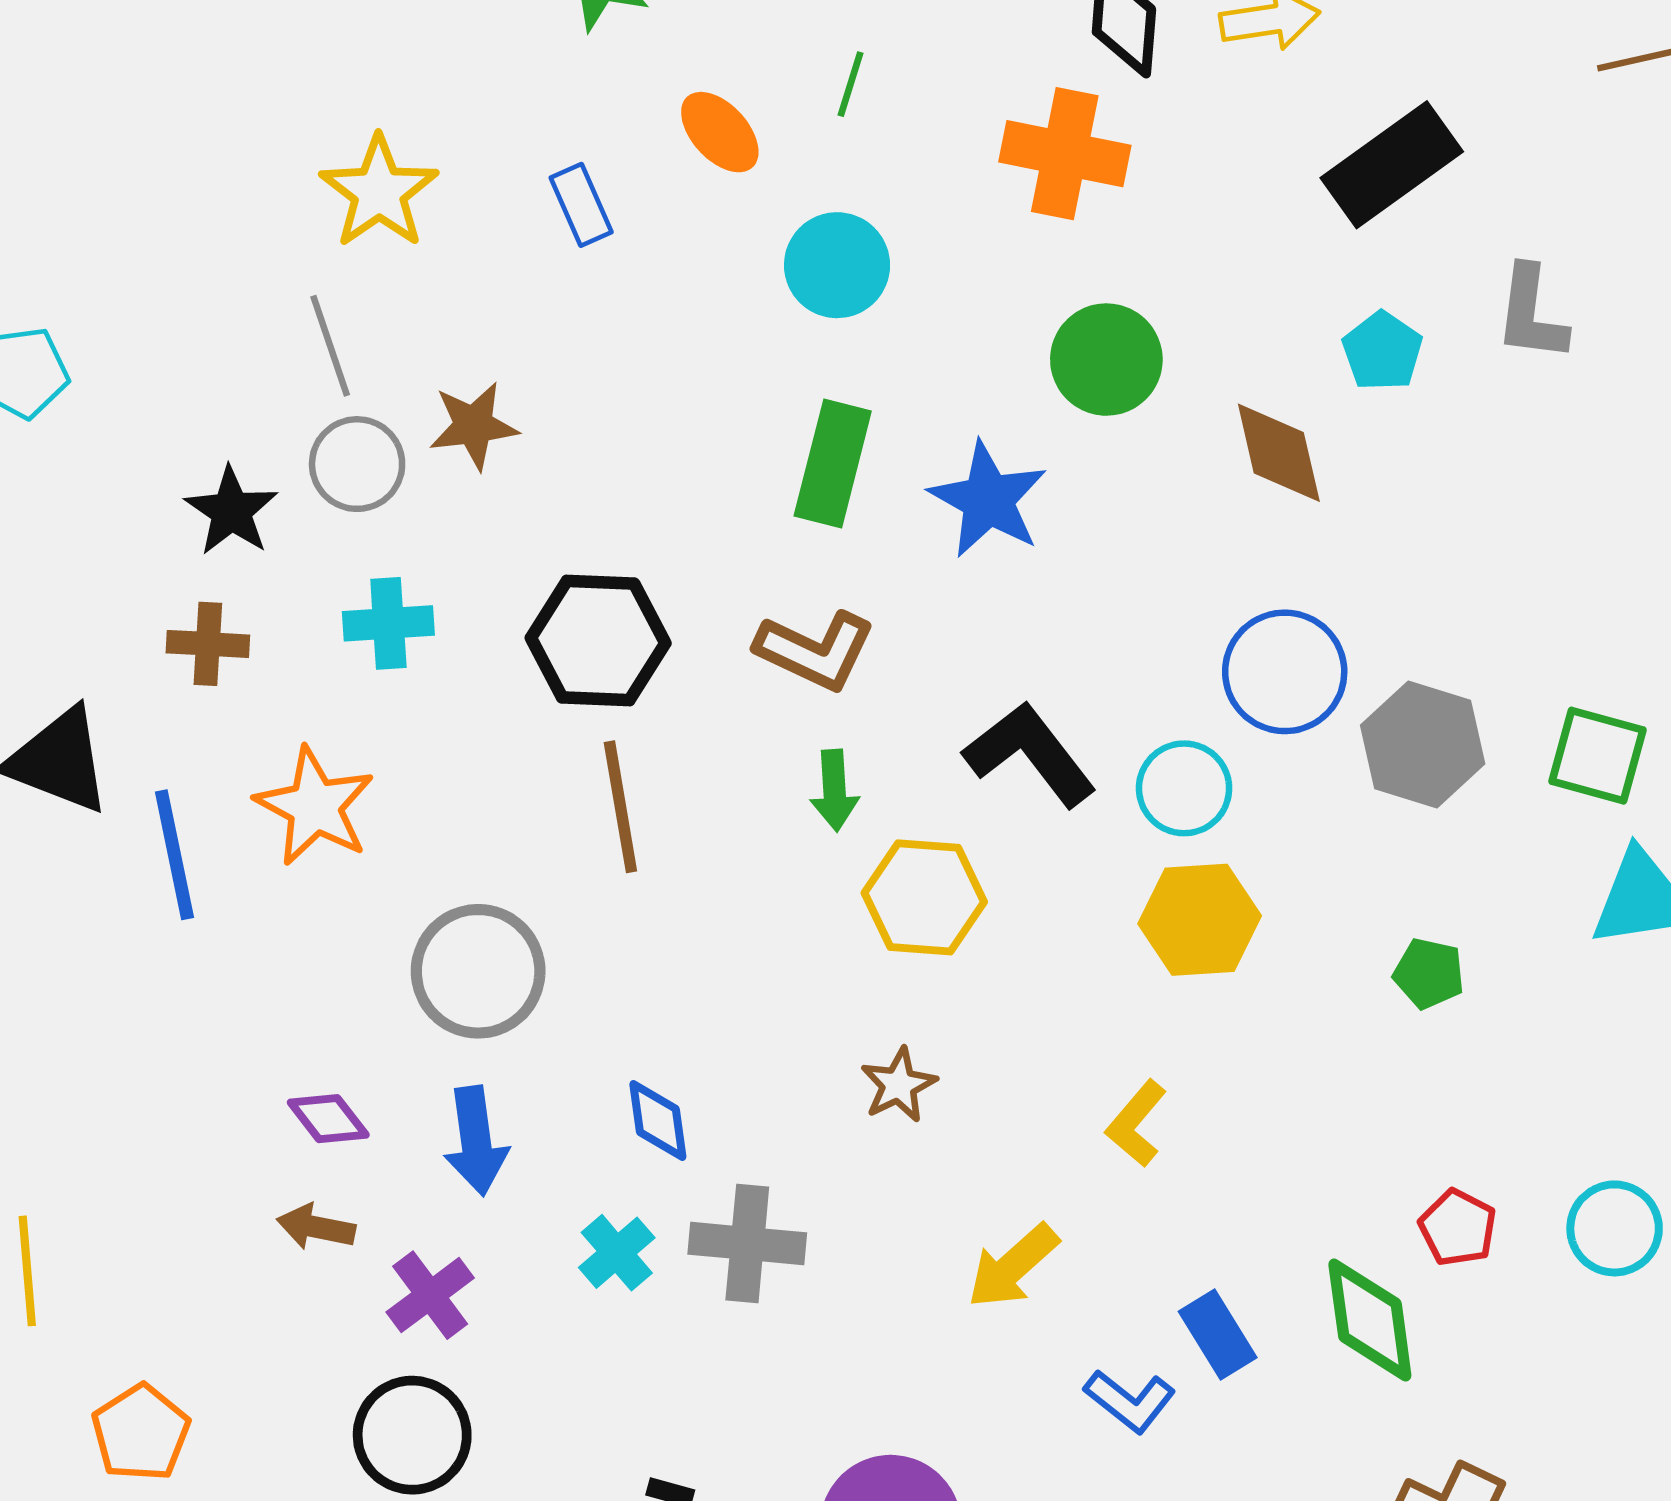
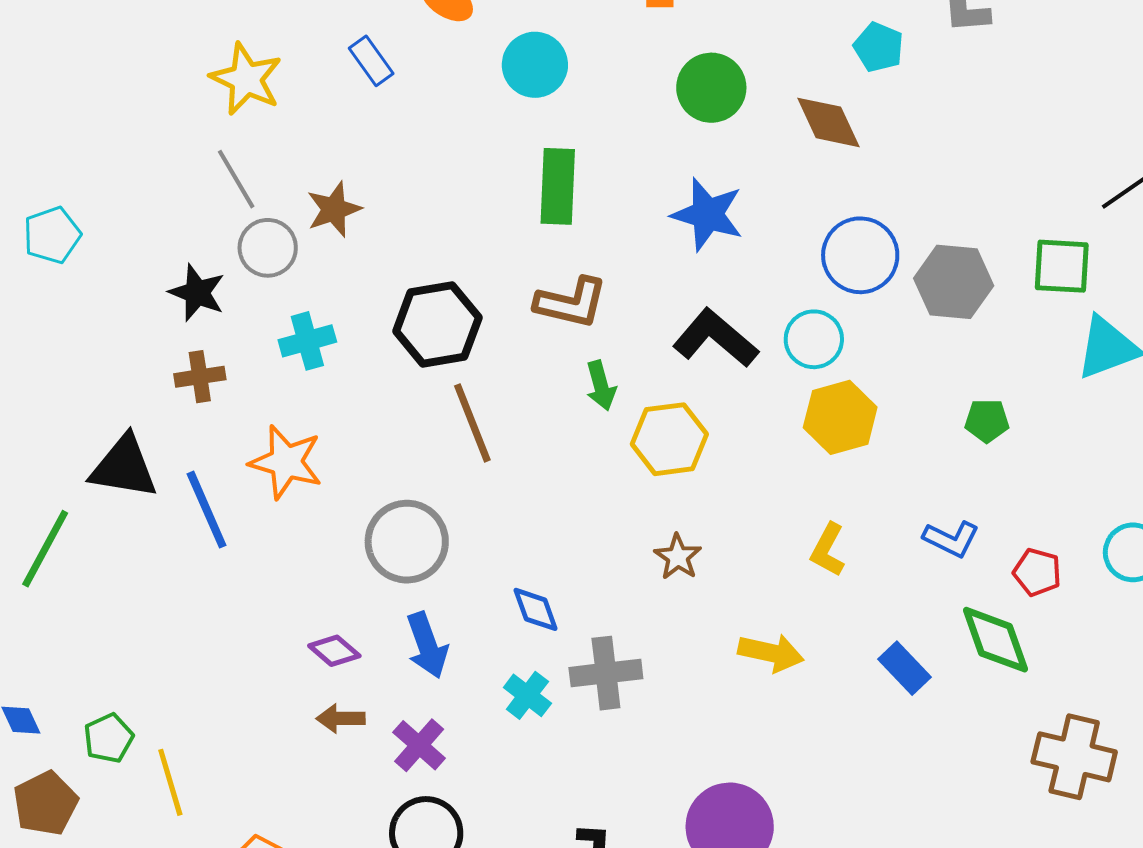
blue star: (988, 500) -> (707, 214), moved
yellow arrow: (1013, 1266) -> (771, 653), turned -114
blue L-shape: (1130, 1401) -> (951, 539), moved

